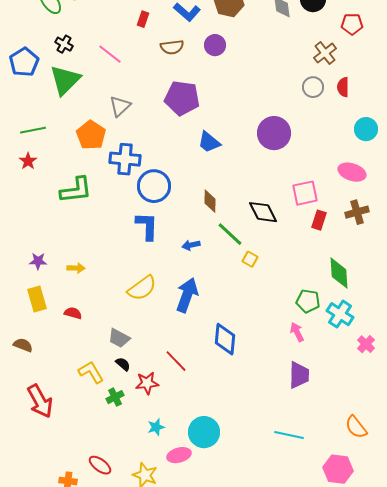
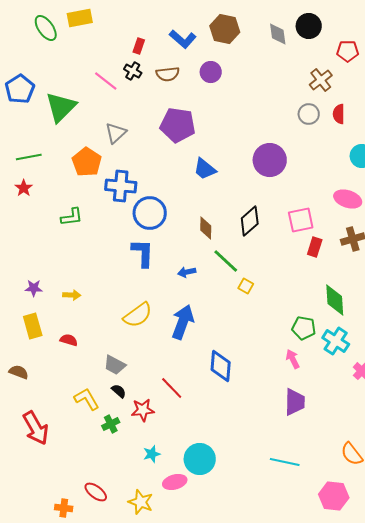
black cross: (64, 44) -> (133, 71), moved
green L-shape: (76, 190) -> (72, 217), size x0.7
black diamond: (263, 212) -> (250, 221), moved, turned 76

